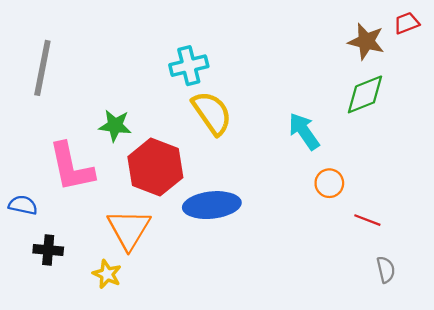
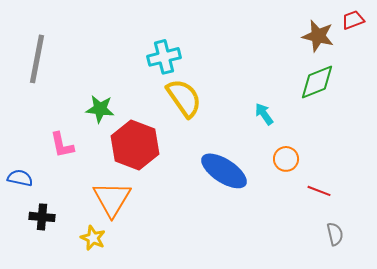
cyan arrow: (304, 131) -> (264, 114), size x0.7
pink L-shape: (71, 167) -> (62, 145), size x0.6
blue ellipse: (212, 205) -> (224, 171), moved, turned 39

